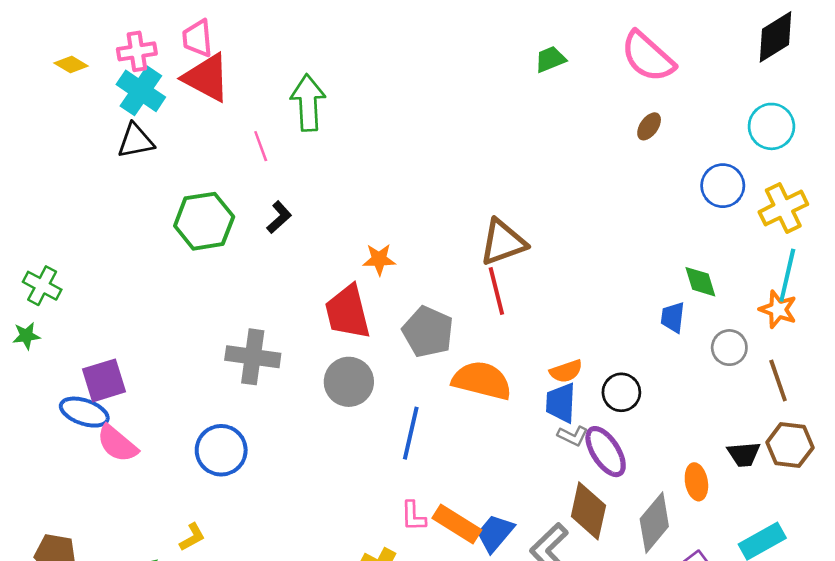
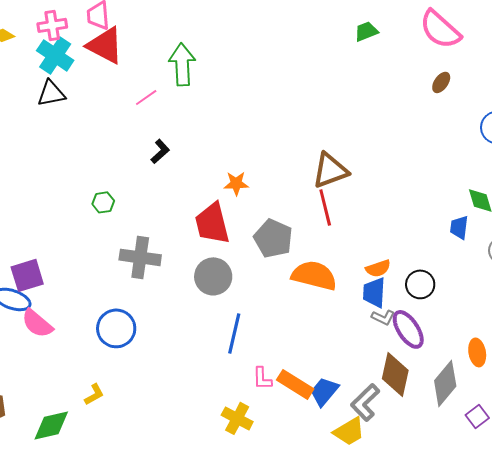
pink line: (261, 146) -> (146, 97), turned 75
green hexagon: (204, 221) -> (103, 202), moved, size x0.5
blue line: (411, 433) -> (234, 333), moved

